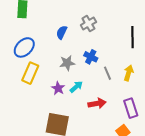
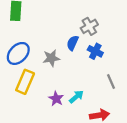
blue semicircle: (62, 32) -> (73, 43), moved
blue cross: (91, 57) -> (95, 51), moved
gray star: (67, 63) -> (51, 58), moved

